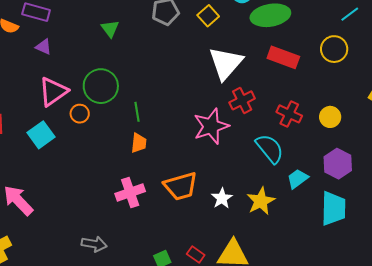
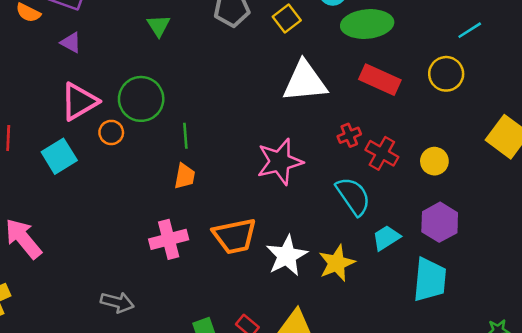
white triangle: (226, 63) -> (305, 82), turned 39
red cross: (242, 100) -> (349, 135), moved, size x0.7
white star: (222, 198) -> (287, 256), size x1.5

